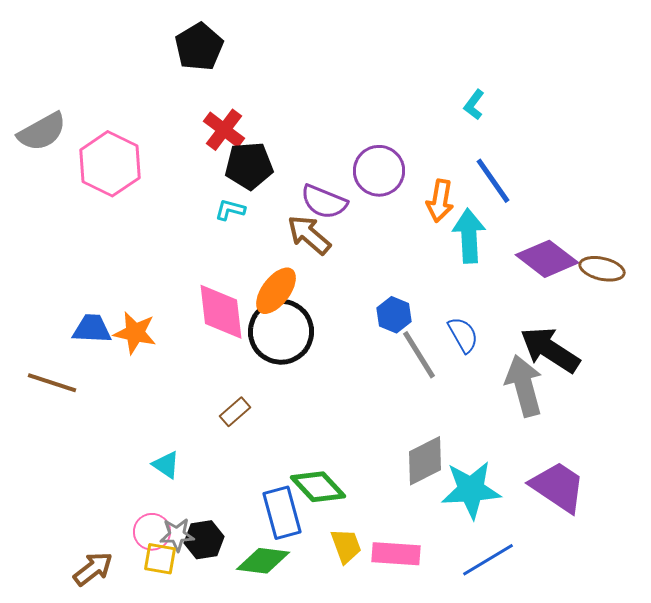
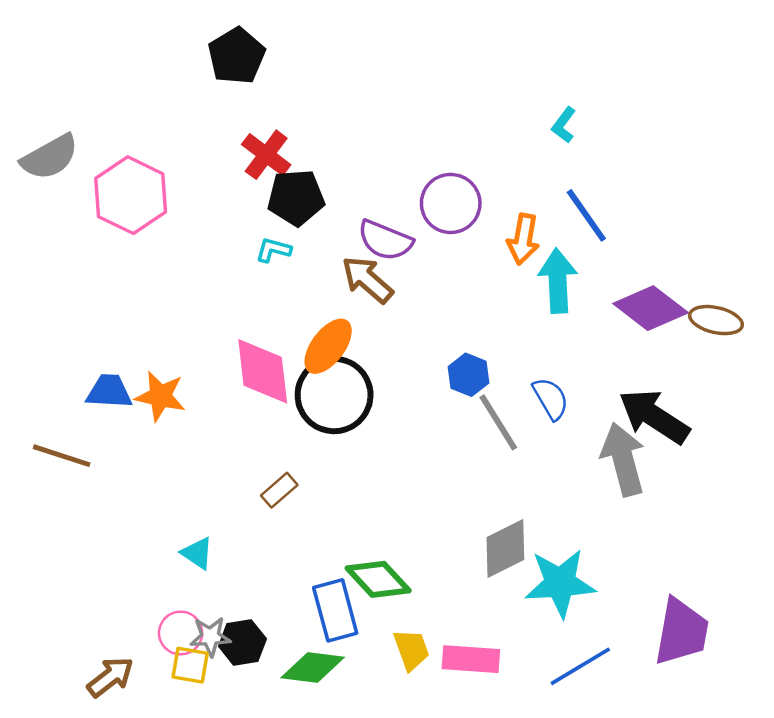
purple trapezoid: (558, 487) -> (681, 632), moved, turned 66

